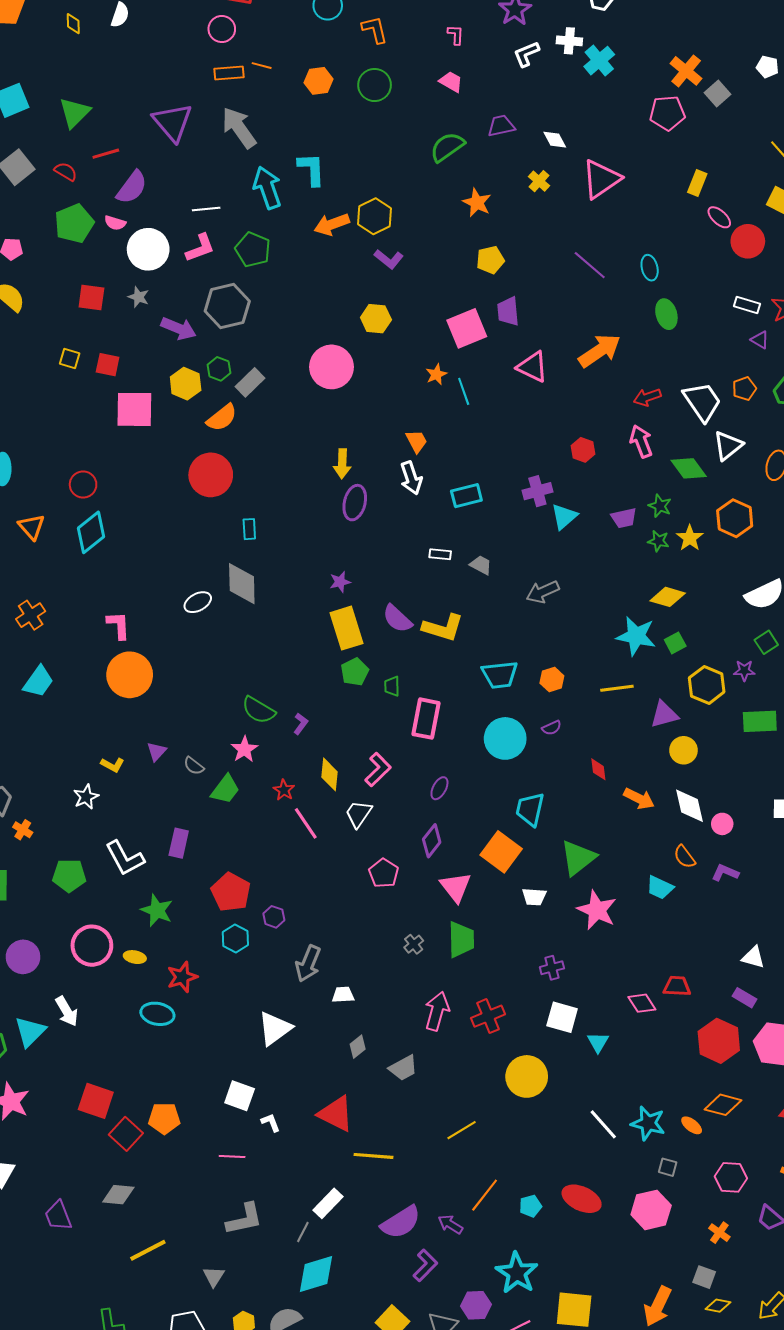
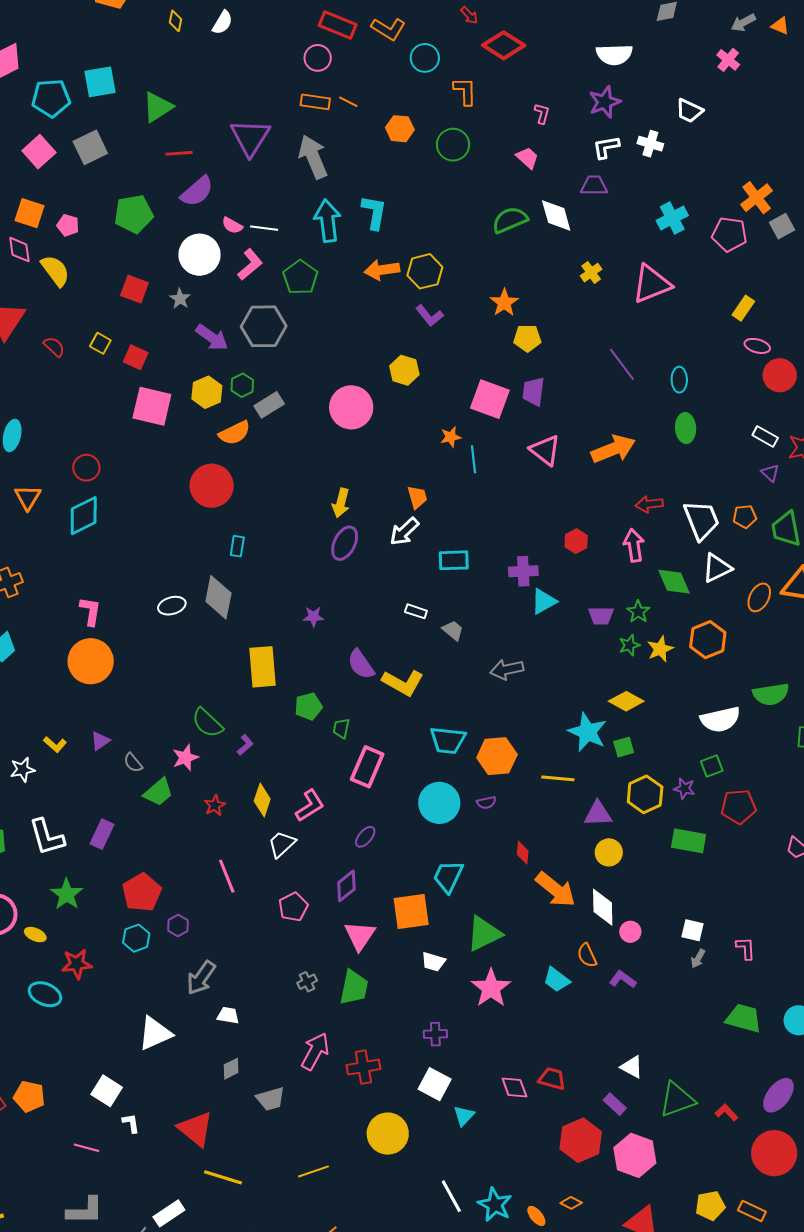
cyan cross: (599, 61) -> (672, 218), moved
purple trapezoid: (501, 126) -> (594, 186), moved
white diamond: (555, 140) -> (556, 216), moved, size x1.5
red semicircle: (66, 171) -> (54, 347), moved
orange star: (477, 203) -> (504, 303), moved
pink ellipse: (719, 217) -> (757, 346), turned -40
pink semicircle: (115, 223) -> (232, 225), moved
pink L-shape: (200, 248) -> (250, 264), turned -32
pink square: (467, 328) -> (490, 399), turned 30
white arrow: (411, 478) -> (404, 532), turned 52
green star: (658, 541) -> (629, 645), turned 30
yellow rectangle: (347, 628) -> (263, 667), moved
orange hexagon: (552, 680) -> (497, 756), size x1.6
orange arrow: (639, 799) -> (556, 890), size x1.4
pink line: (306, 823) -> (227, 876), moved
orange square: (501, 852) -> (411, 911), turned 33
orange diamond: (723, 1105) -> (571, 1203), size x0.6

